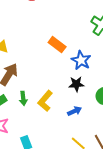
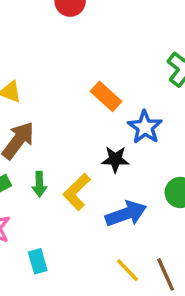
black star: (76, 84) -> (115, 159), moved
blue arrow: (75, 111) -> (126, 214), size x1.6

